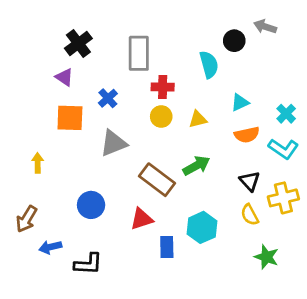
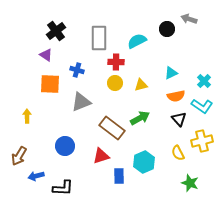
cyan semicircle: (209, 65) -> (137, 41), moved, turned -102
blue cross: (108, 98) -> (77, 70), turned -32
black triangle: (250, 181) -> (179, 119), moved

